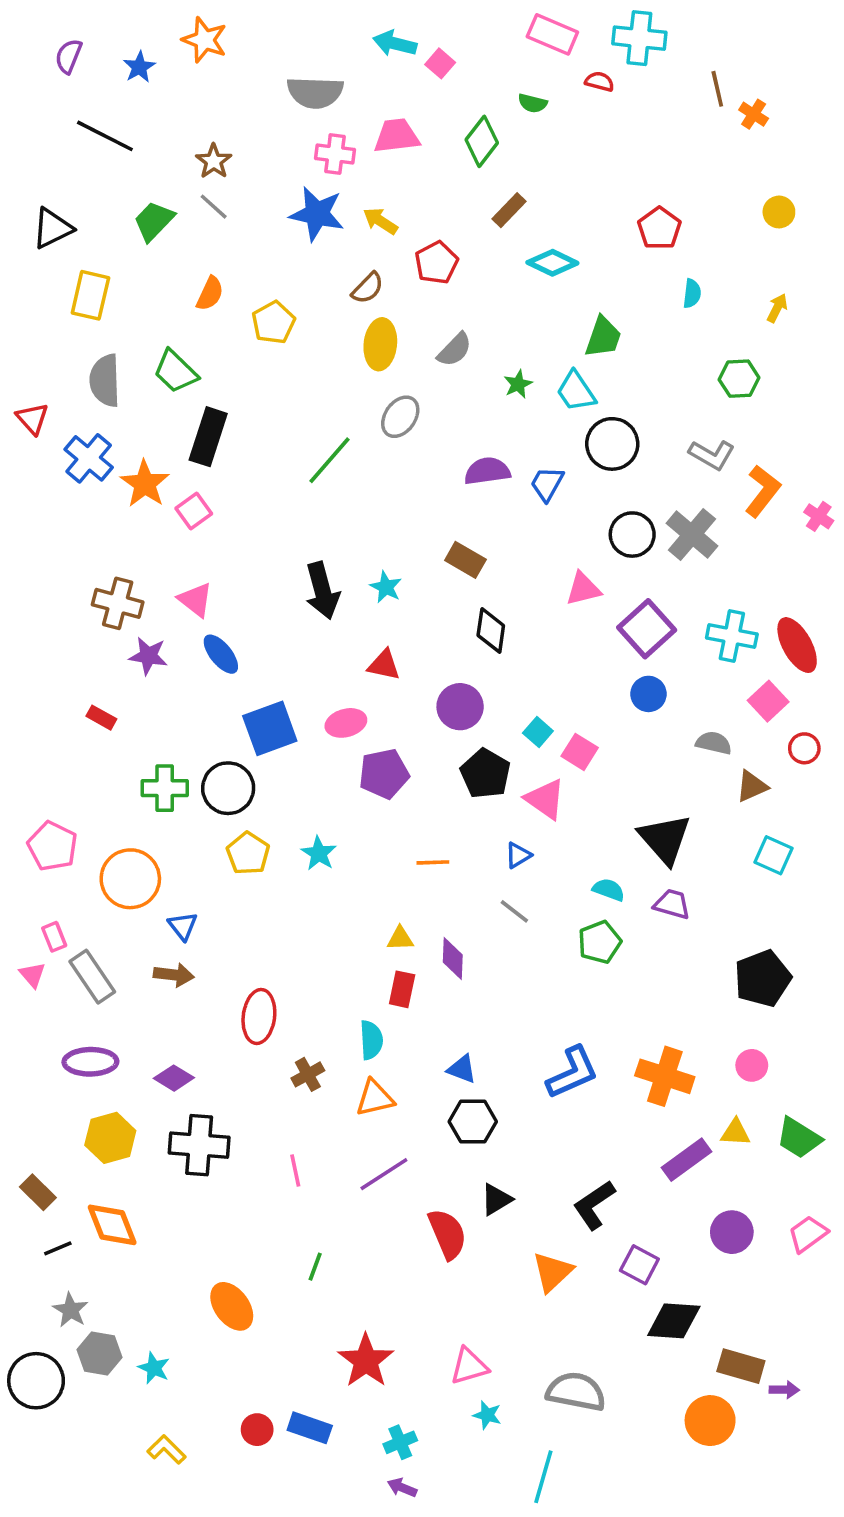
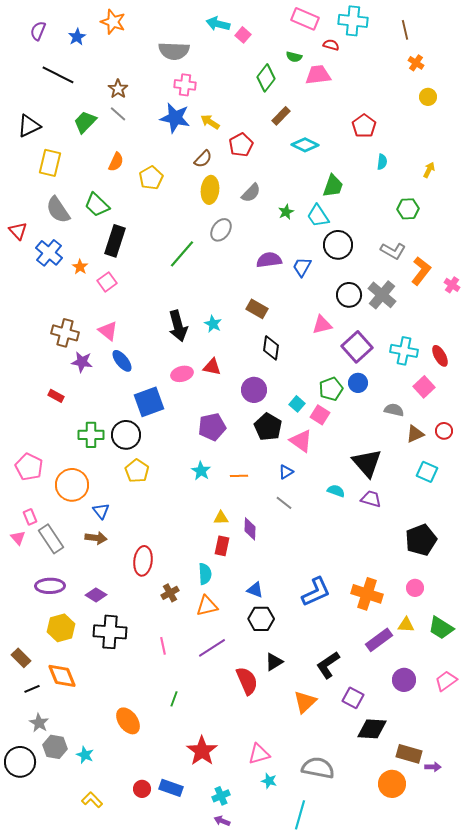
brown line: (717, 89) -> (405, 30), moved
pink trapezoid: (397, 136) -> (318, 75), moved
yellow circle: (779, 212) -> (428, 97), moved
gray semicircle: (105, 381) -> (58, 210), turned -32
orange star: (145, 484) -> (80, 267), size x0.6
red ellipse: (797, 645) -> (440, 356), size x0.7
pink ellipse: (346, 723) -> (182, 374), moved
red circle: (804, 748) -> (444, 431), moved
cyan star: (319, 853) -> (201, 471), moved
green pentagon: (600, 942) -> (331, 389), moved

